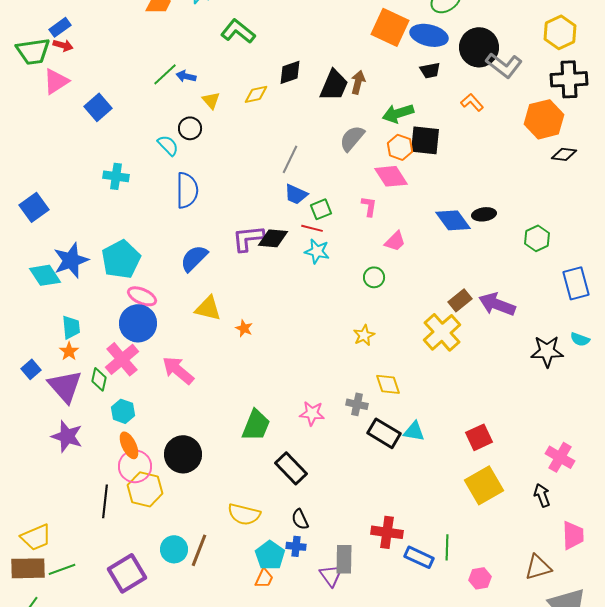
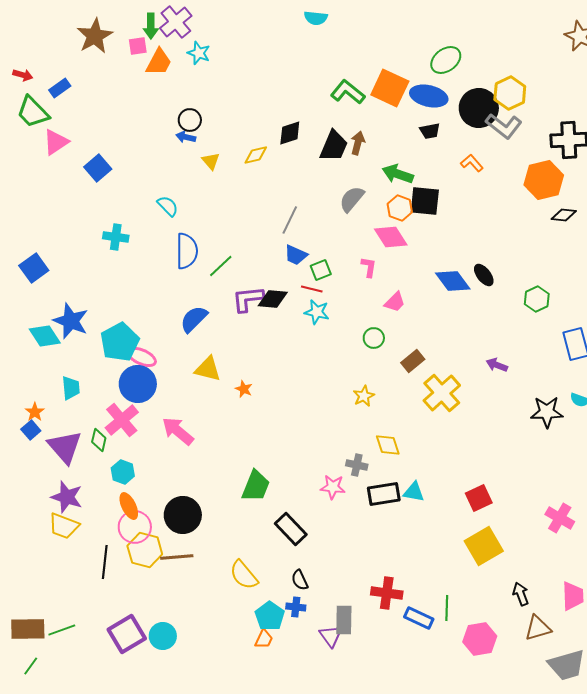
green L-shape: (238, 31) -> (348, 92), moved
yellow hexagon: (560, 32) -> (510, 93), moved
red arrow: (63, 45) -> (23, 75), moved
green trapezoid: (33, 51) -> (33, 112), turned 54
green line: (165, 74) -> (221, 266), moved
green arrow: (398, 113) -> (398, 174), turned 36
black circle: (190, 128) -> (190, 120), moved
black ellipse: (484, 214) -> (484, 275), turned 60
cyan pentagon: (121, 259) -> (120, 342), moved
blue star: (71, 260) -> (71, 321), turned -30
brown rectangle: (460, 300) -> (413, 361), moved
purple arrow: (497, 304) -> (497, 365), size x0.6
orange star: (69, 351) -> (35, 412), moved
pink star: (312, 413) -> (333, 487), moved
black rectangle: (384, 433) -> (384, 494), turned -40
black arrow: (542, 495) -> (521, 594), moved
yellow semicircle: (244, 514) -> (244, 575), turned 36
yellow trapezoid: (36, 537) -> (64, 526), moved, turned 44
cyan circle: (174, 549) -> (163, 636), moved
brown line: (199, 550) -> (177, 557), moved, turned 64
pink hexagon: (480, 578) -> (480, 639), size x1.5

